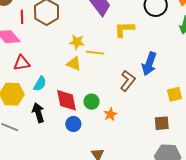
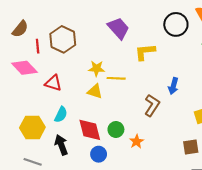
red triangle: (22, 63) -> (53, 83), moved, turned 30
blue arrow: (149, 64) -> (173, 86), size x0.7

